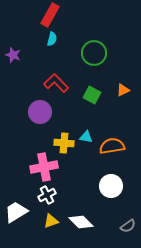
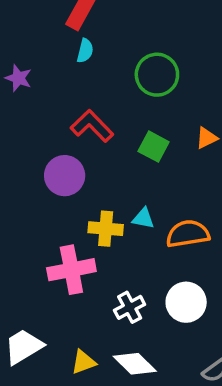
white cross: (47, 195) -> (130, 307), moved

